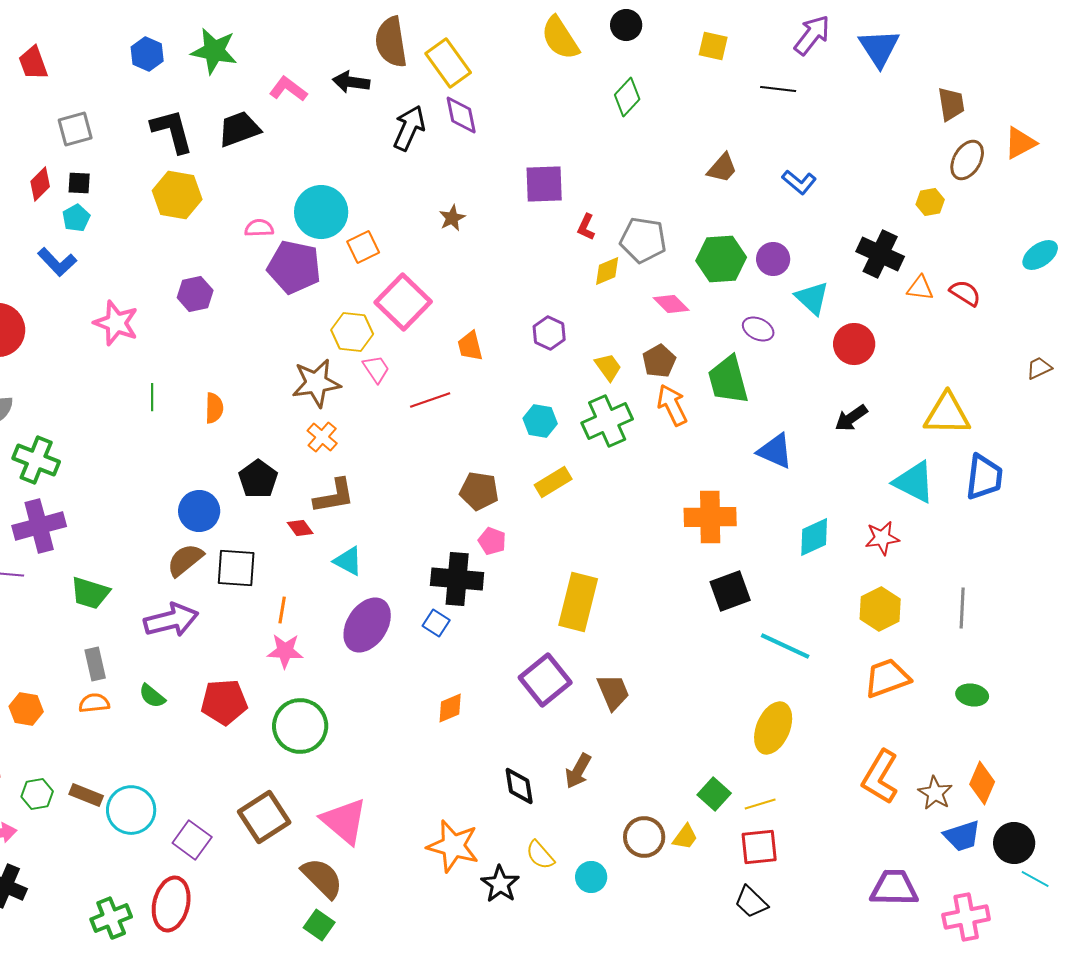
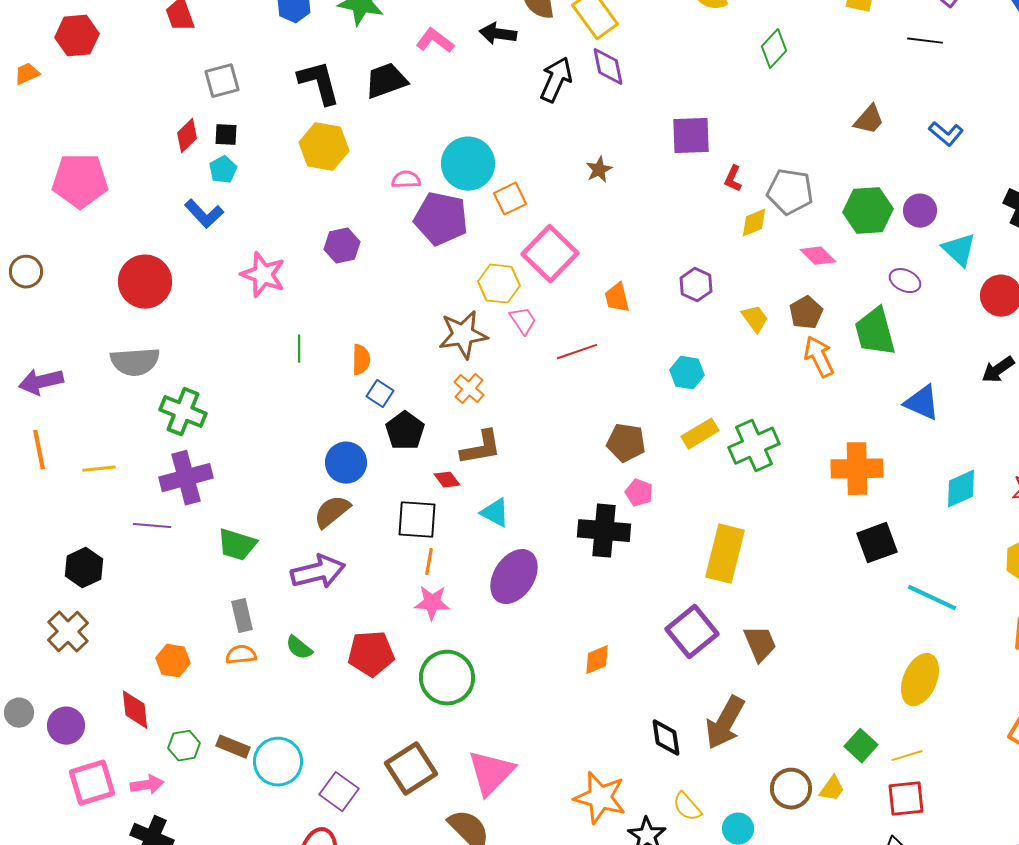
green cross: (607, 421) -> (754, 446), moved
black square: (236, 568) -> (417, 520), moved
blue square: (436, 623) -> (380, 394), moved
brown arrow: (578, 771) -> (725, 723), size x1.5
pink triangle: (344, 821) -> (491, 773), turned 34

